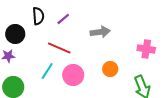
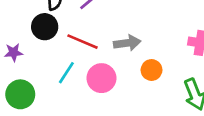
gray arrow: (100, 32) -> (127, 43), moved
black circle: (15, 34) -> (45, 27), moved

